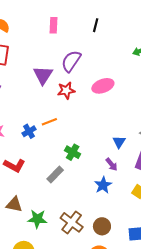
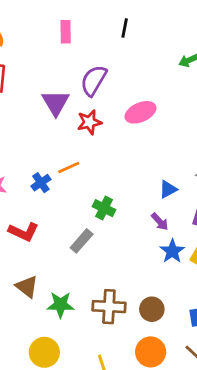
blue triangle: (119, 142) -> (168, 189), turned 32
blue star: (103, 185) -> (172, 251), moved
brown triangle: (14, 205) -> (27, 287), turned 30
brown cross: (72, 222) -> (109, 307), turned -30

